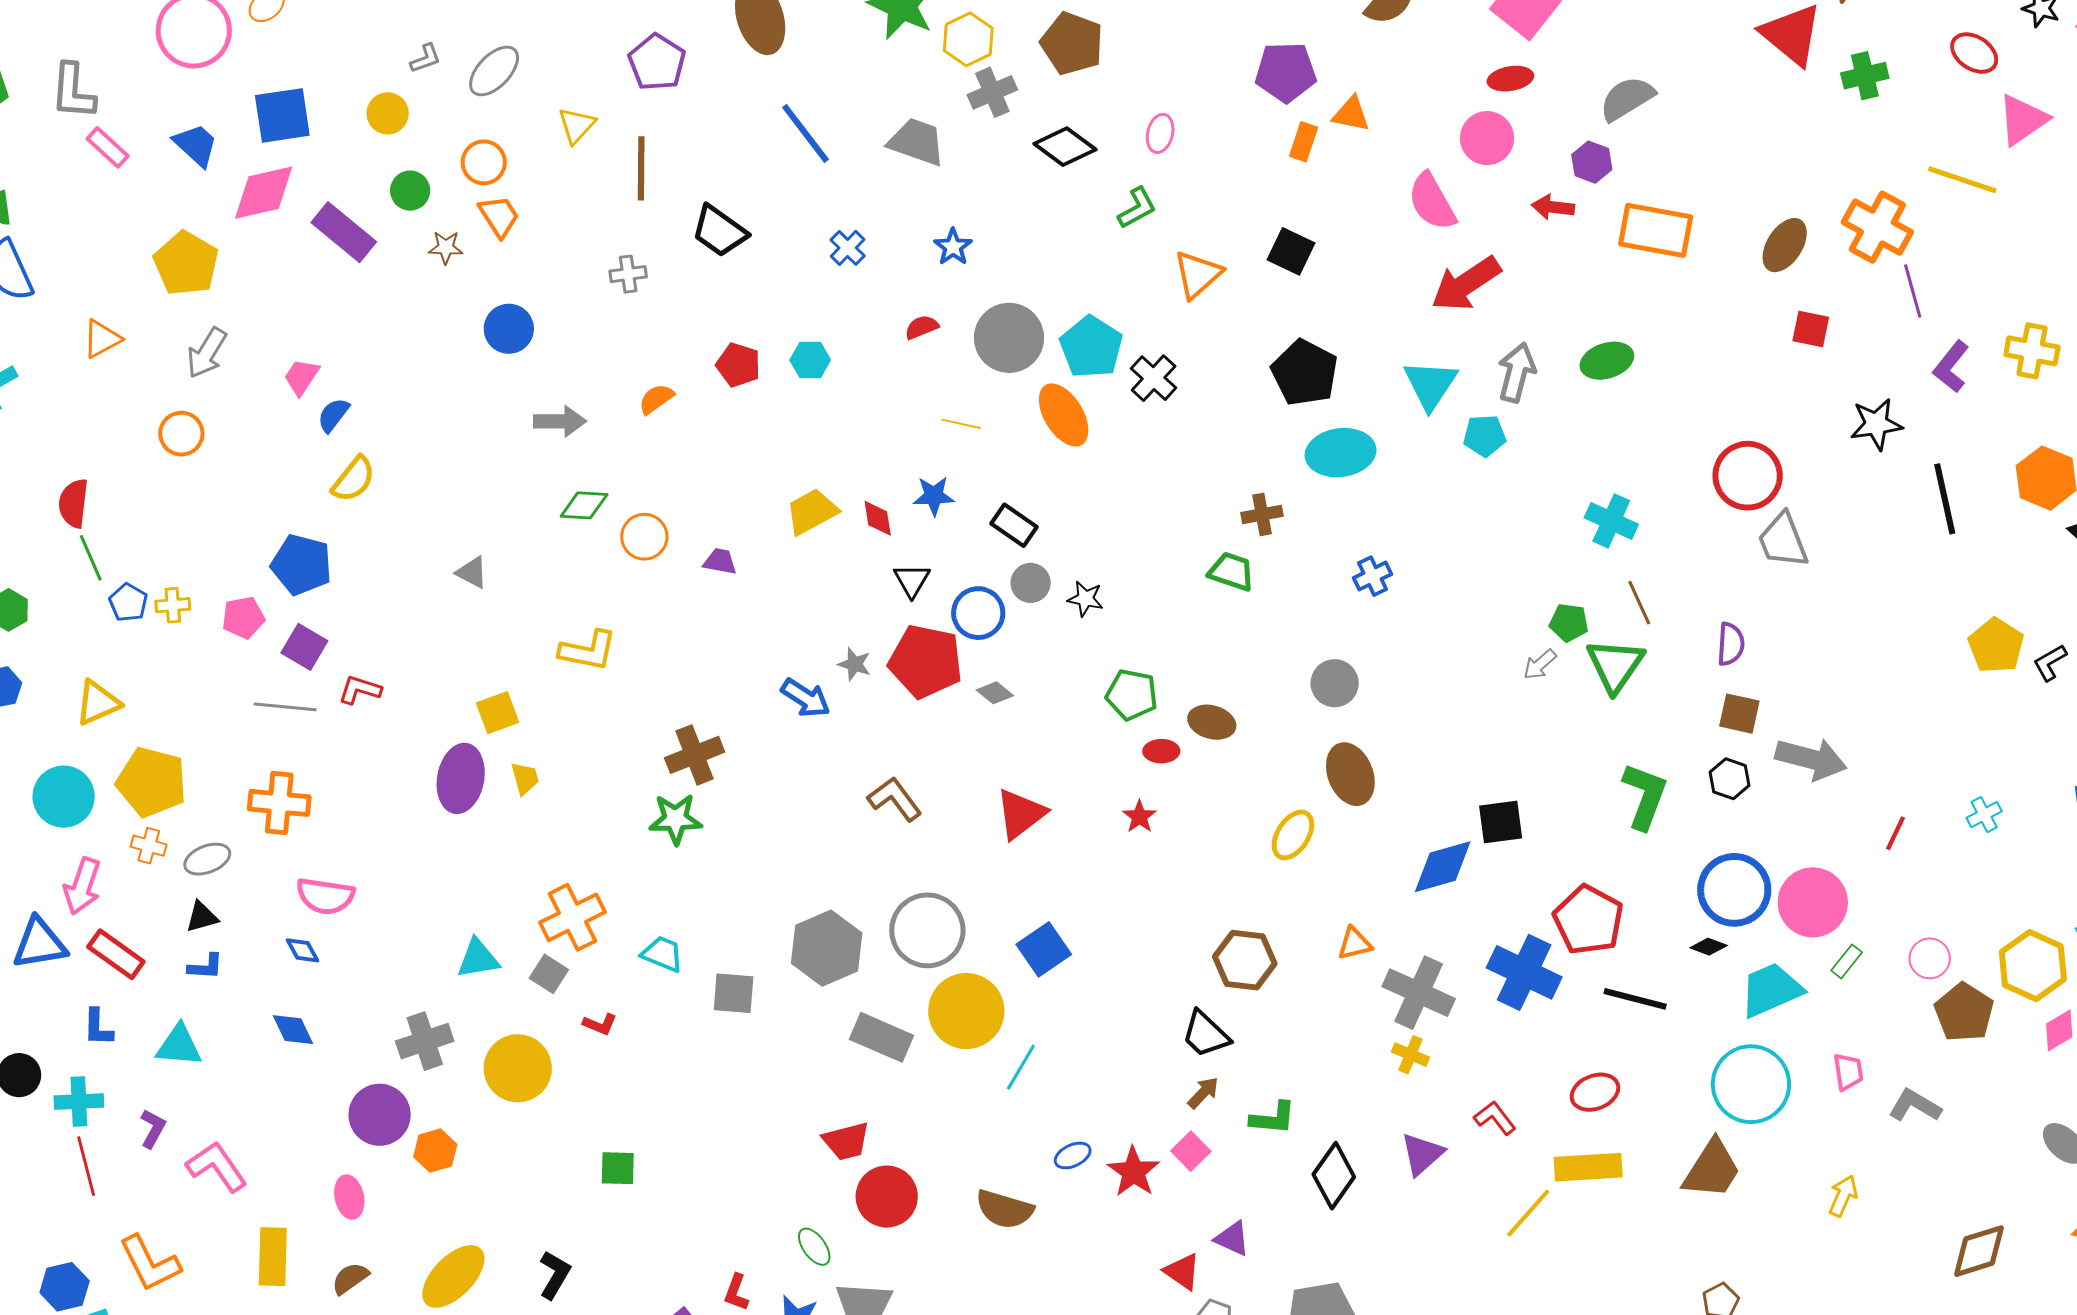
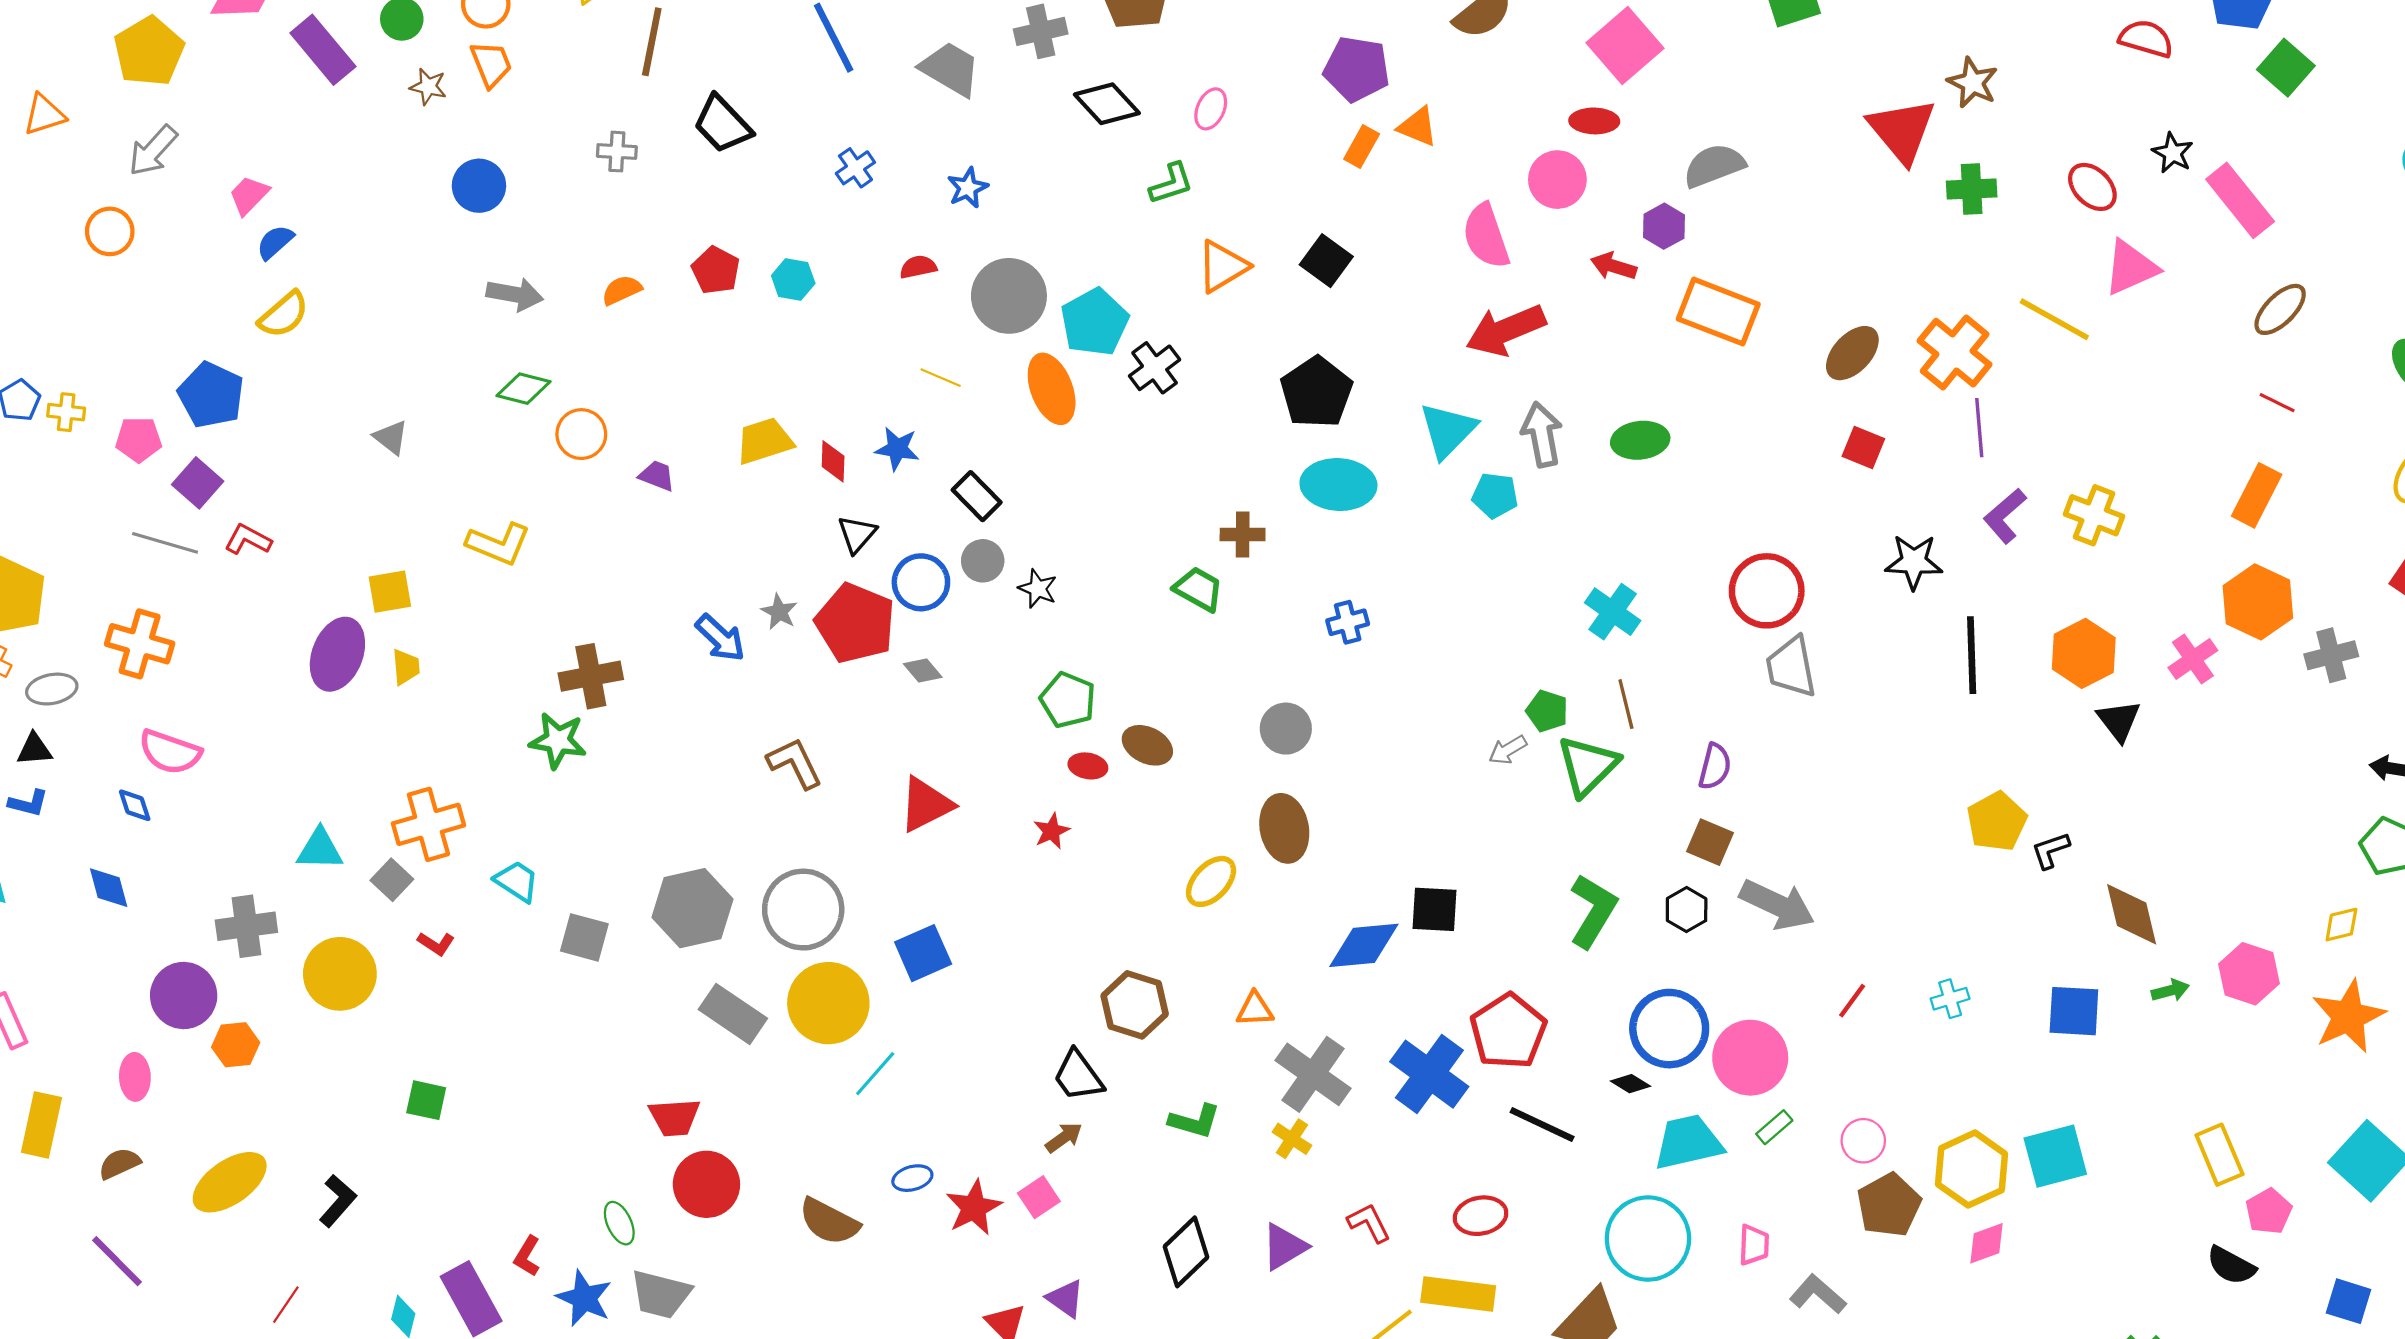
gray arrow: (1517, 372) -> (1542, 435), turned -36
green L-shape: (1273, 1118) -> (1195, 1121), moved

